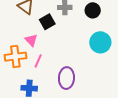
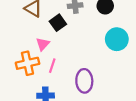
pink triangle: (31, 40) -> (43, 44), turned 32

